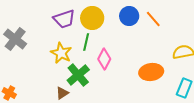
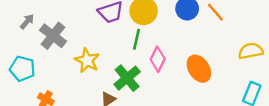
yellow star: (61, 53) -> (87, 60), moved
orange ellipse: (151, 72) -> (199, 69), moved, turned 65

